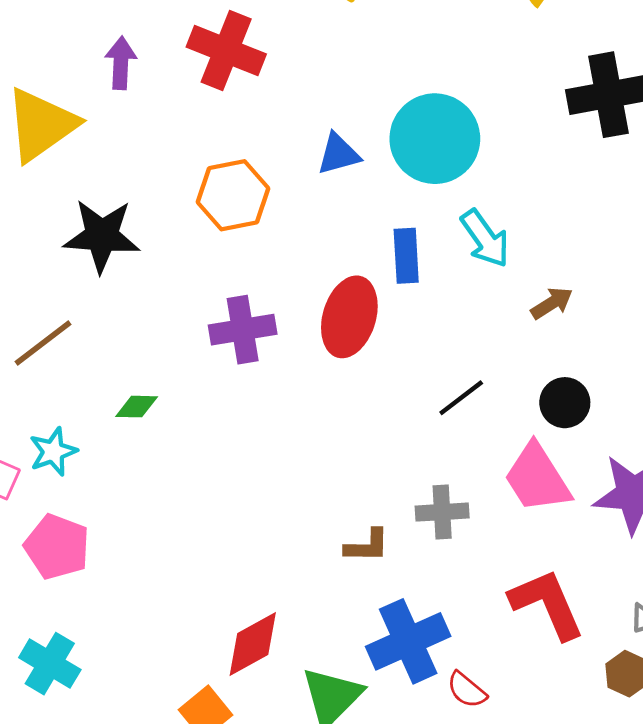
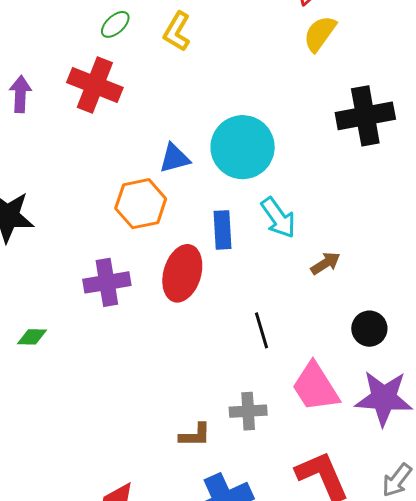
orange hexagon: (233, 195) -> (141, 204), moved
black line: (461, 398) -> (262, 330), turned -69
black circle: (565, 403) -> (369, 329), moved

